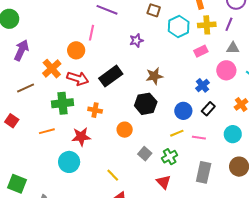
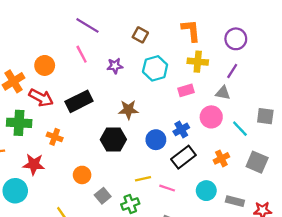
purple line: (229, 24) -> (232, 71), moved
cyan hexagon: (179, 26) -> (155, 68), moved
pink line: (91, 33) -> (82, 54), moved, turned -49
black rectangle: (208, 109) -> (183, 157), size x1.5
blue circle: (183, 111) -> (156, 140), moved
orange circle: (125, 130) -> (82, 175), moved

